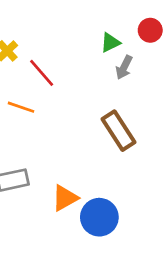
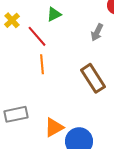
green triangle: (110, 43) -> (54, 14), moved
orange line: (21, 107) -> (42, 64), moved, turned 66

